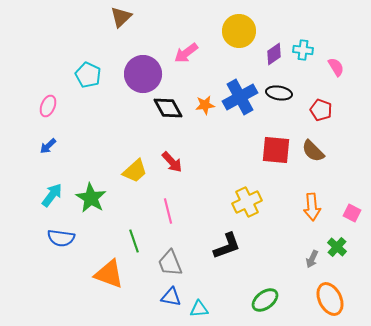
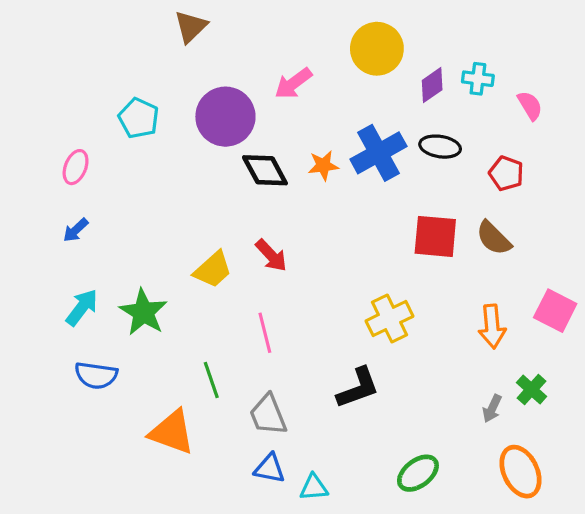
pink square: (352, 213) -> (555, 311), moved, size x1.5

